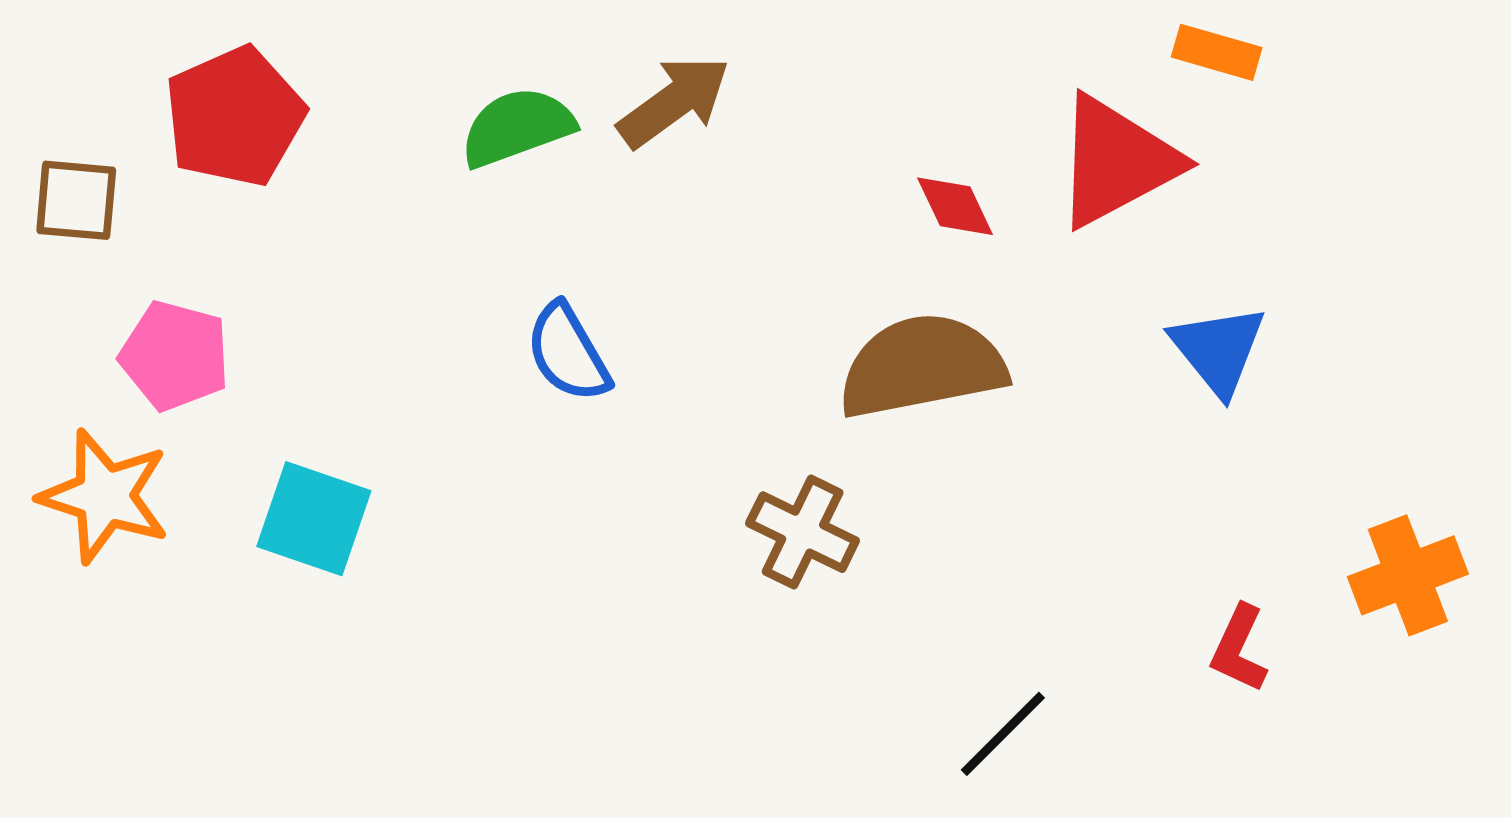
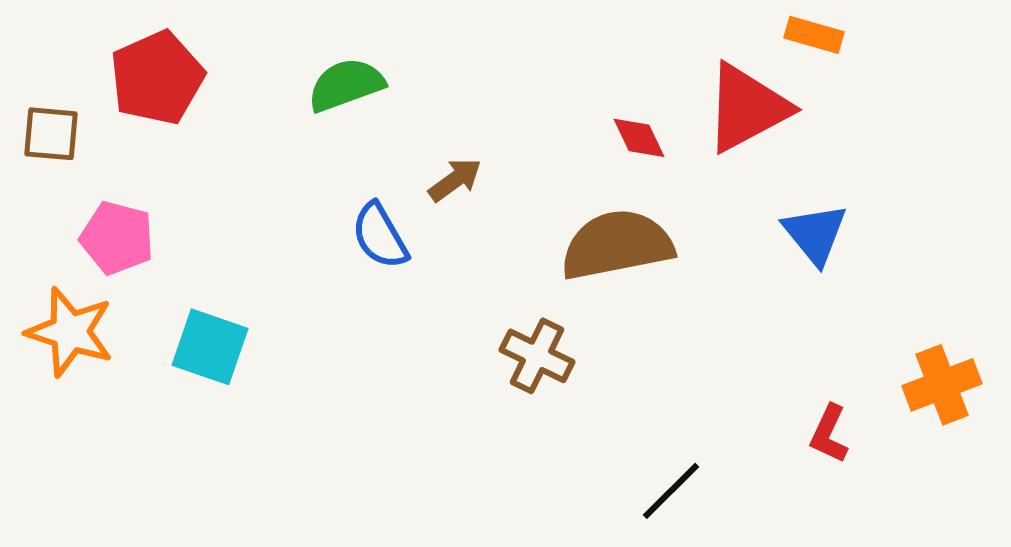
brown arrow: (674, 102) -> (455, 180), moved, size x0.7

